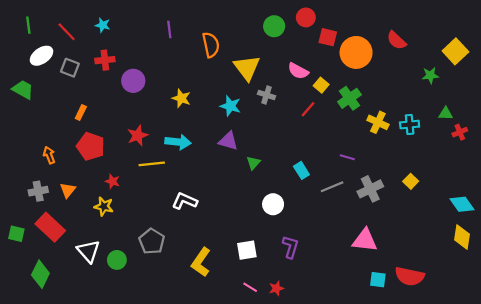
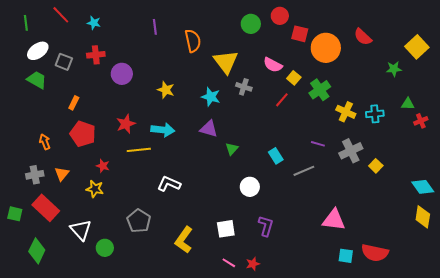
red line: (67, 32) -> (61, 15), moved
green trapezoid: (23, 90) -> (37, 80), moved
gray cross: (370, 189) -> (351, 151), moved
green circle: (117, 260) -> (105, 248), moved

